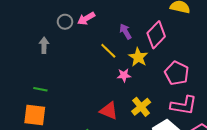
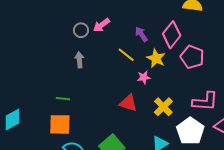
gray arrow: (44, 45) -> (79, 60), moved
pink pentagon: (177, 73) -> (192, 57), moved
red triangle: (109, 111) -> (128, 103), moved

